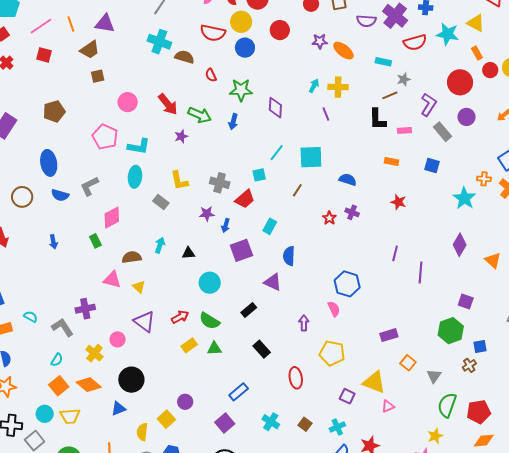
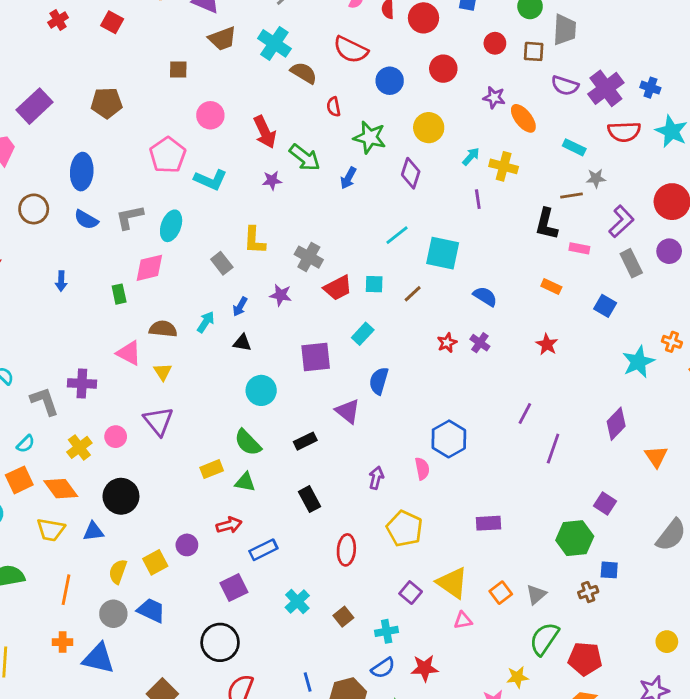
yellow circle: (241, 22) -> (429, 128), moved
brown trapezoid: (90, 50) -> (222, 39), moved
cyan square: (259, 175) -> (374, 284), moved
cyan ellipse: (135, 177) -> (171, 226), moved
blue arrow: (226, 225) -> (240, 307), moved
red arrow: (180, 317) -> (229, 525), moved
orange square: (408, 363) -> (501, 593), moved
yellow trapezoid: (70, 416) -> (51, 530), moved

